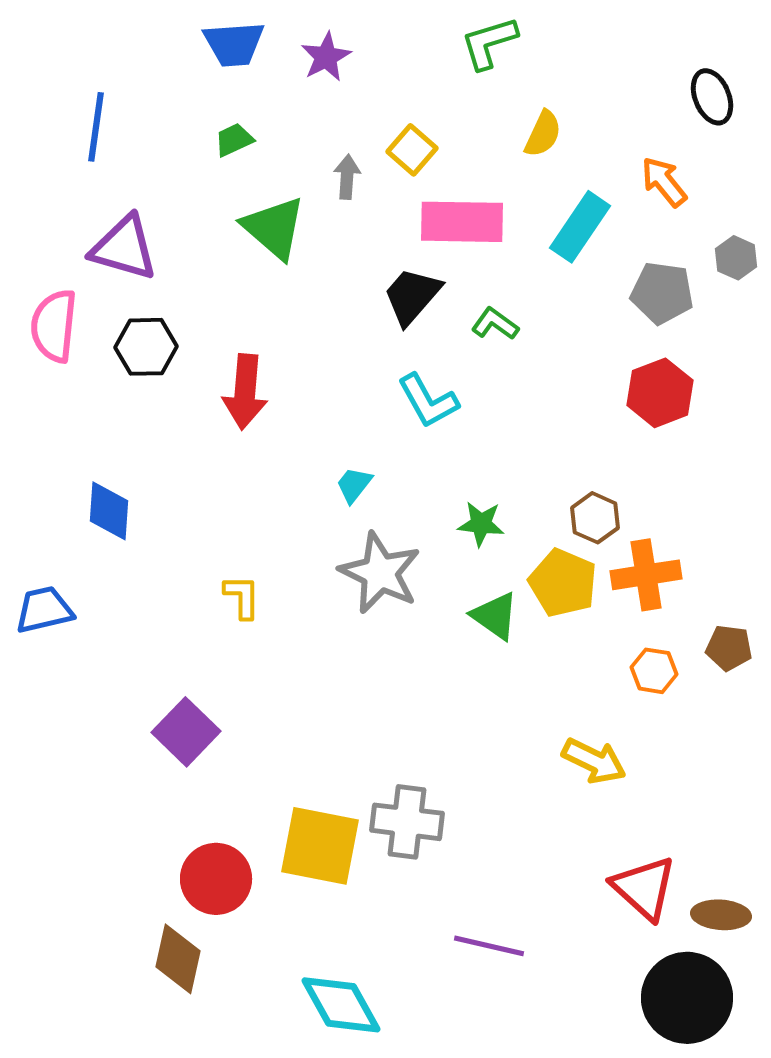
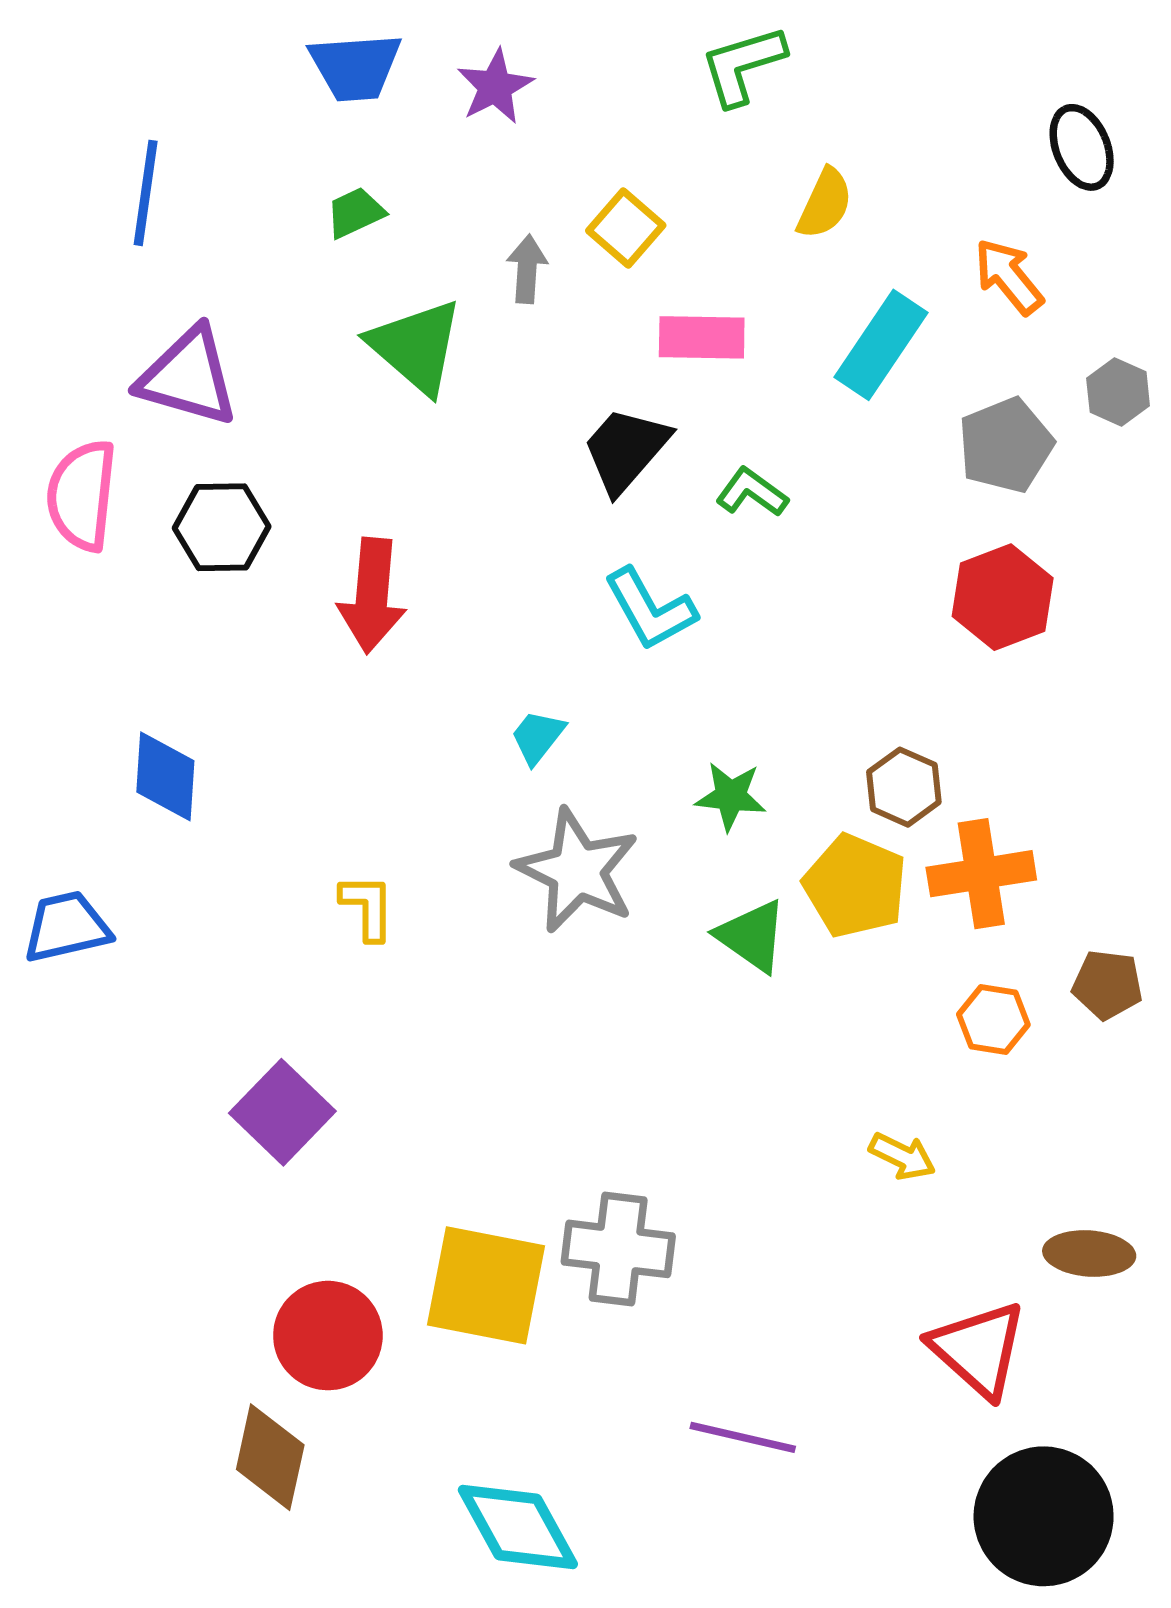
pink rectangle: (462, 222) -> (702, 337), size x0.7
gray pentagon: (662, 293) -> (1006, 445), turned -30
yellow arrow: (594, 761) -> (902, 1156), size x0.7
brown ellipse: (721, 915) -> (1089, 1253), moved

